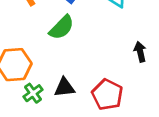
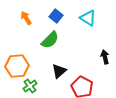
black triangle: (64, 87) -> (59, 71), moved, turned -35

